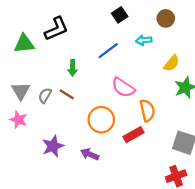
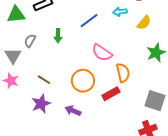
yellow semicircle: (171, 63) -> (144, 23), moved
brown line: (67, 94) -> (44, 80), moved
gray semicircle: (45, 96) -> (30, 41), moved

